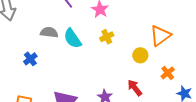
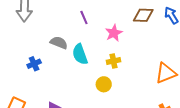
yellow circle: (140, 55) -> (104, 84), moved

